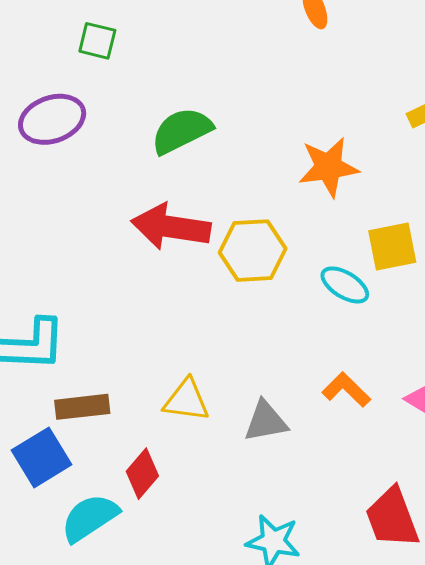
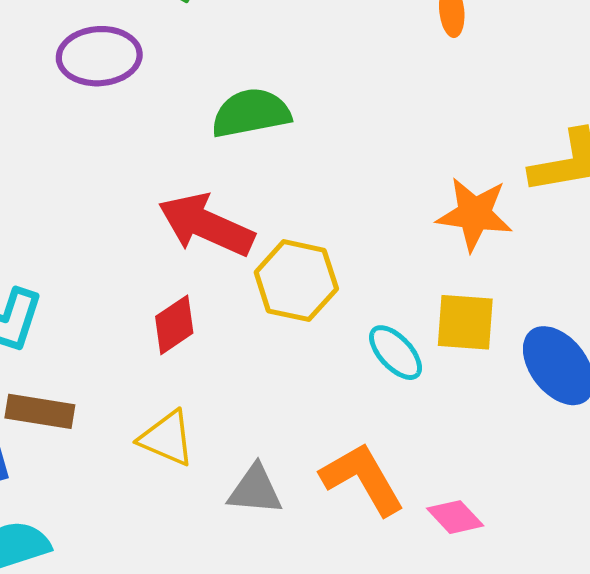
orange star: (328, 167) -> (474, 214), moved
orange L-shape: (346, 390) -> (362, 479), size x1.5
red diamond: (142, 474) -> (174, 325), moved

